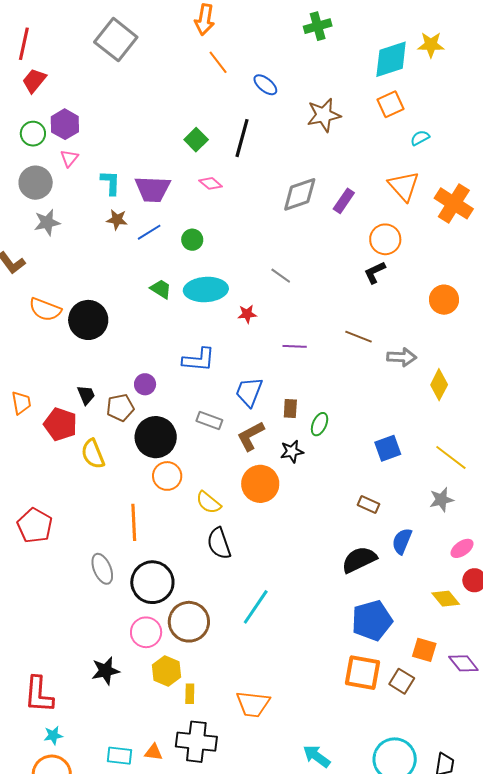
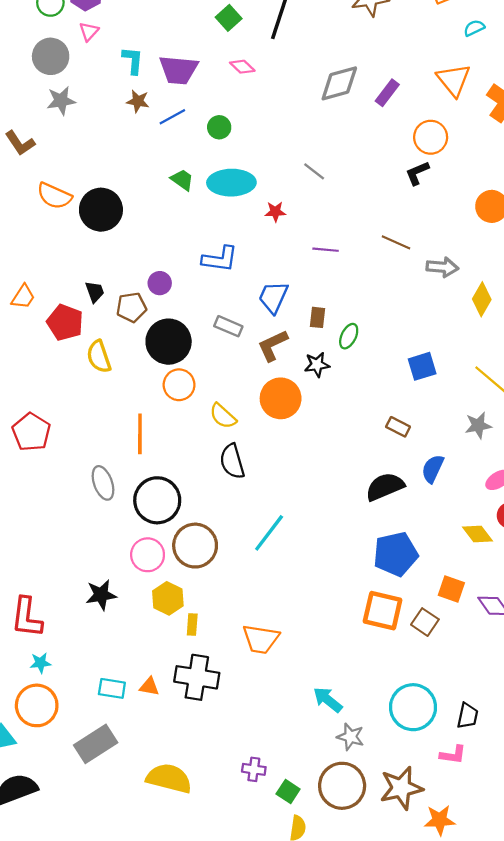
orange trapezoid: (21, 403) -> (23, 297), turned 40

